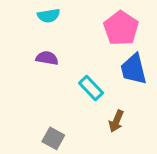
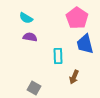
cyan semicircle: (49, 16) -> (26, 18), moved, turned 40
cyan rectangle: (91, 88) -> (58, 56), turned 42

